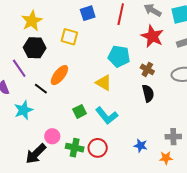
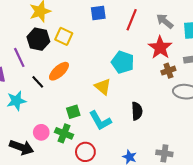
yellow square: (69, 37) -> (64, 36), moved
brown cross: (147, 69) -> (168, 71), moved, turned 32
black semicircle: (148, 93) -> (137, 111), moved
green cross: (75, 148) -> (64, 133), moved
black arrow: (36, 154) -> (21, 147), turned -125

